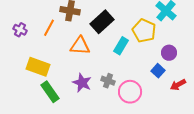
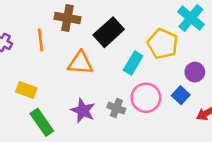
orange line: (49, 28) -> (40, 40), turned -36
yellow rectangle: (38, 67) -> (26, 90), size x0.7
pink circle: (130, 92) -> (146, 98), moved

